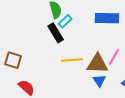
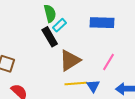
yellow line: (72, 60) -> (76, 84), moved
brown triangle: (97, 64) -> (70, 60), moved, turned -35

